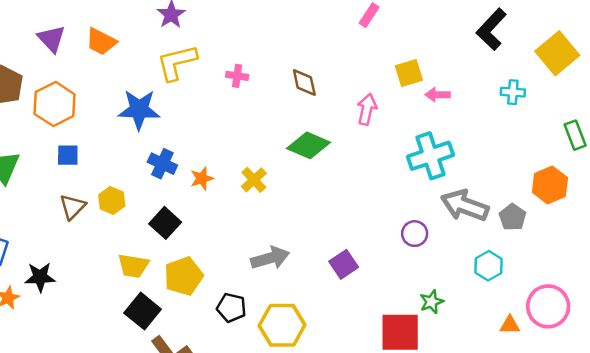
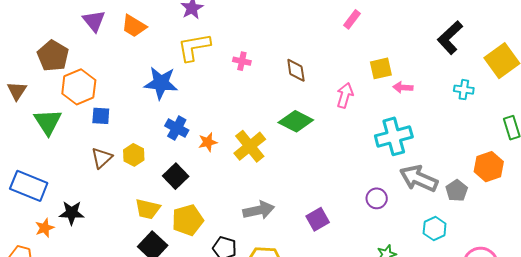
orange hexagon: (55, 104) -> (79, 87), moved
yellow cross: (254, 180) -> (250, 146), size x1.5

